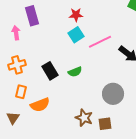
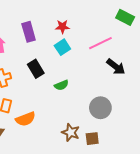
purple rectangle: (32, 16) -> (29, 32), moved
pink line: (100, 42) -> (100, 43), moved
black rectangle: (50, 71) -> (36, 69), moved

